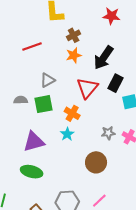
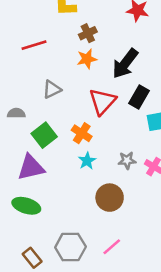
green square: (43, 104) -> (44, 135), moved, turned -30
cyan star: (67, 134) -> (87, 161), moved

